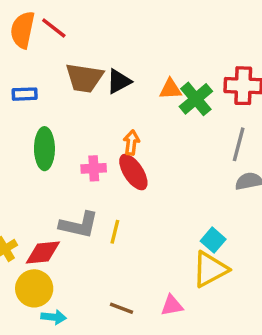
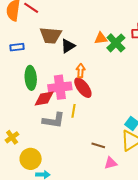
black triangle: (119, 81) -> (68, 46), moved
pink cross: (94, 168) -> (60, 87), size x1.6
yellow line: (115, 232) -> (73, 111), moved
red diamond: (43, 252) -> (44, 99), moved
brown line: (122, 308) -> (98, 145), moved

